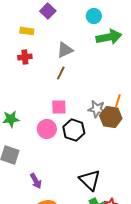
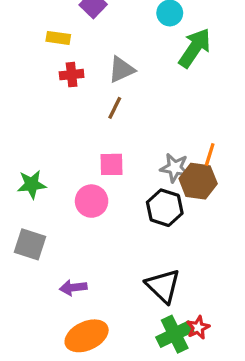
green arrow: (109, 37) -> (195, 48), turned -45
red cross: (25, 57) -> (72, 75), moved
black hexagon: (74, 130) -> (165, 208), moved
purple arrow: (36, 181) -> (73, 288), turned 112

